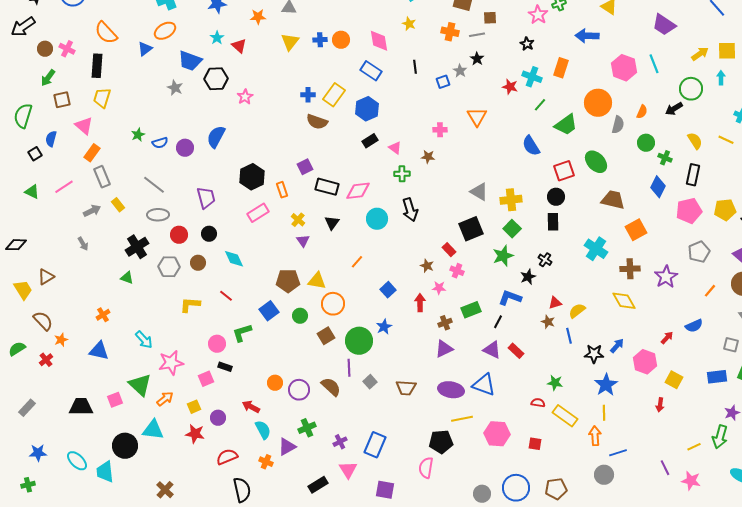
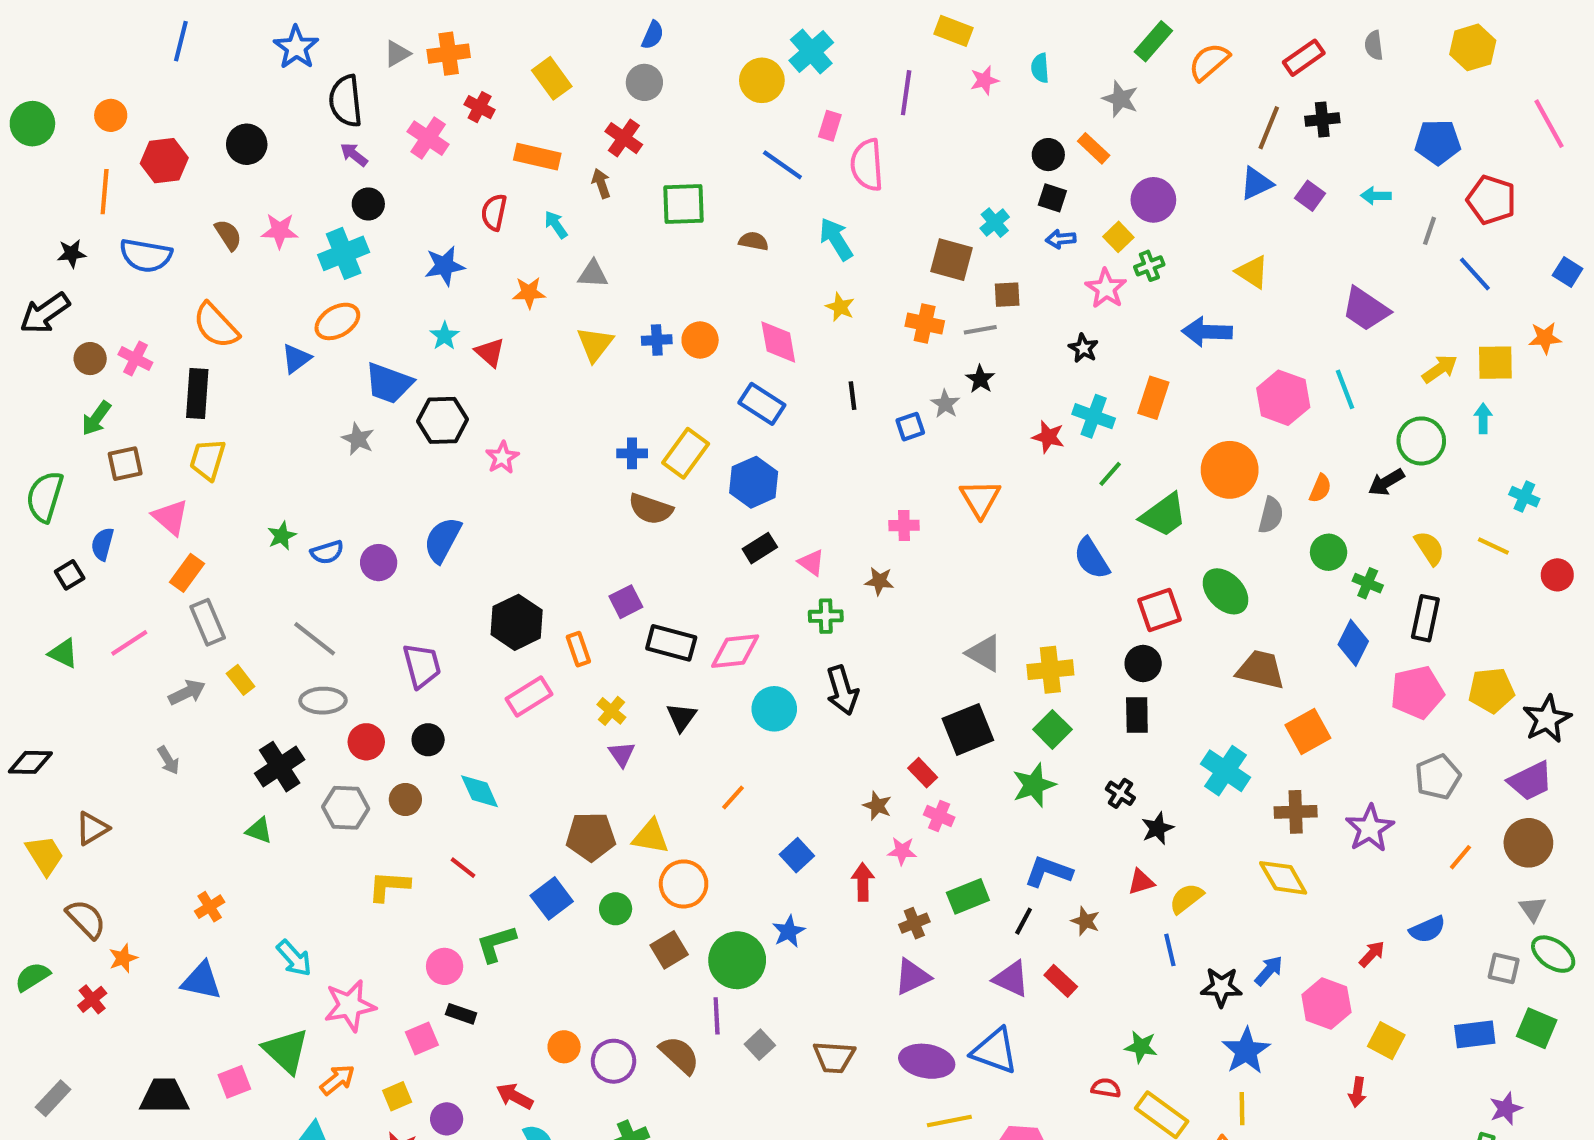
black star: (528, 277) -> (1158, 828), moved
brown star: (548, 322) -> (1085, 921), moved

